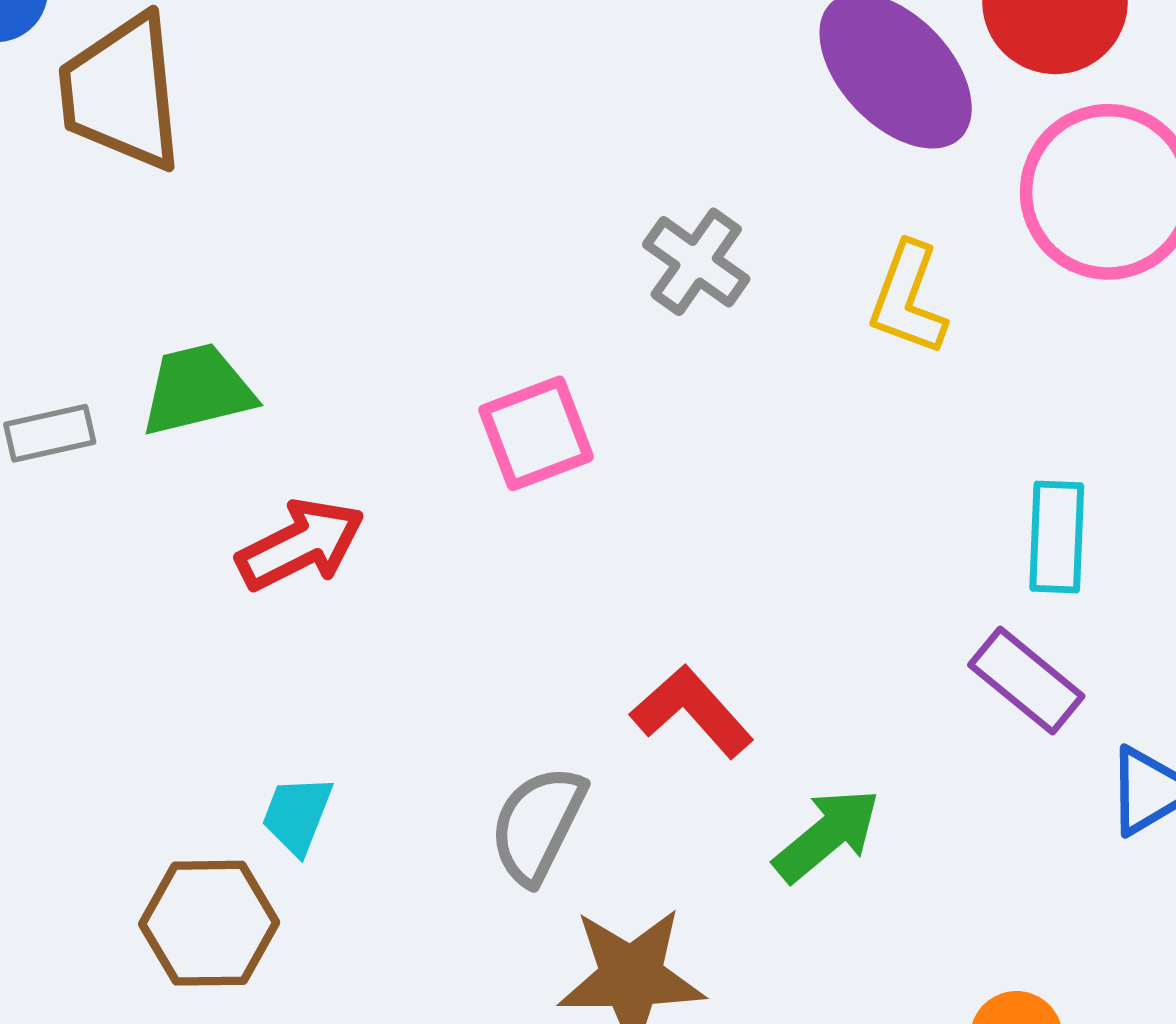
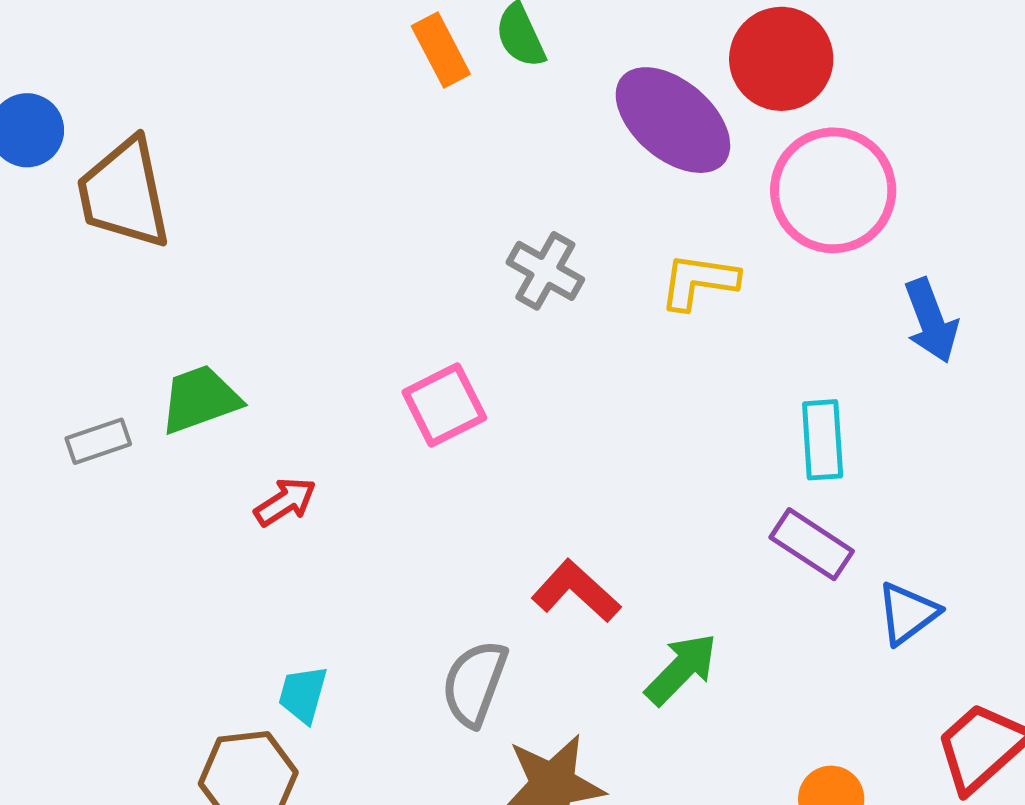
yellow L-shape: (908, 299) -> (699, 281), turned 84
red arrow: (301, 545) -> (285, 502), size x0.7

